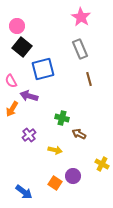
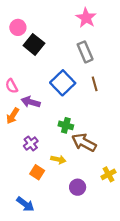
black square: (22, 47) -> (34, 44), moved
blue square: (43, 69) -> (63, 83), moved, turned -30
brown arrow: (79, 134) -> (84, 142), size x1.6
yellow cross: (102, 164) -> (108, 174), turned 32
orange square: (55, 183) -> (37, 172), moved

